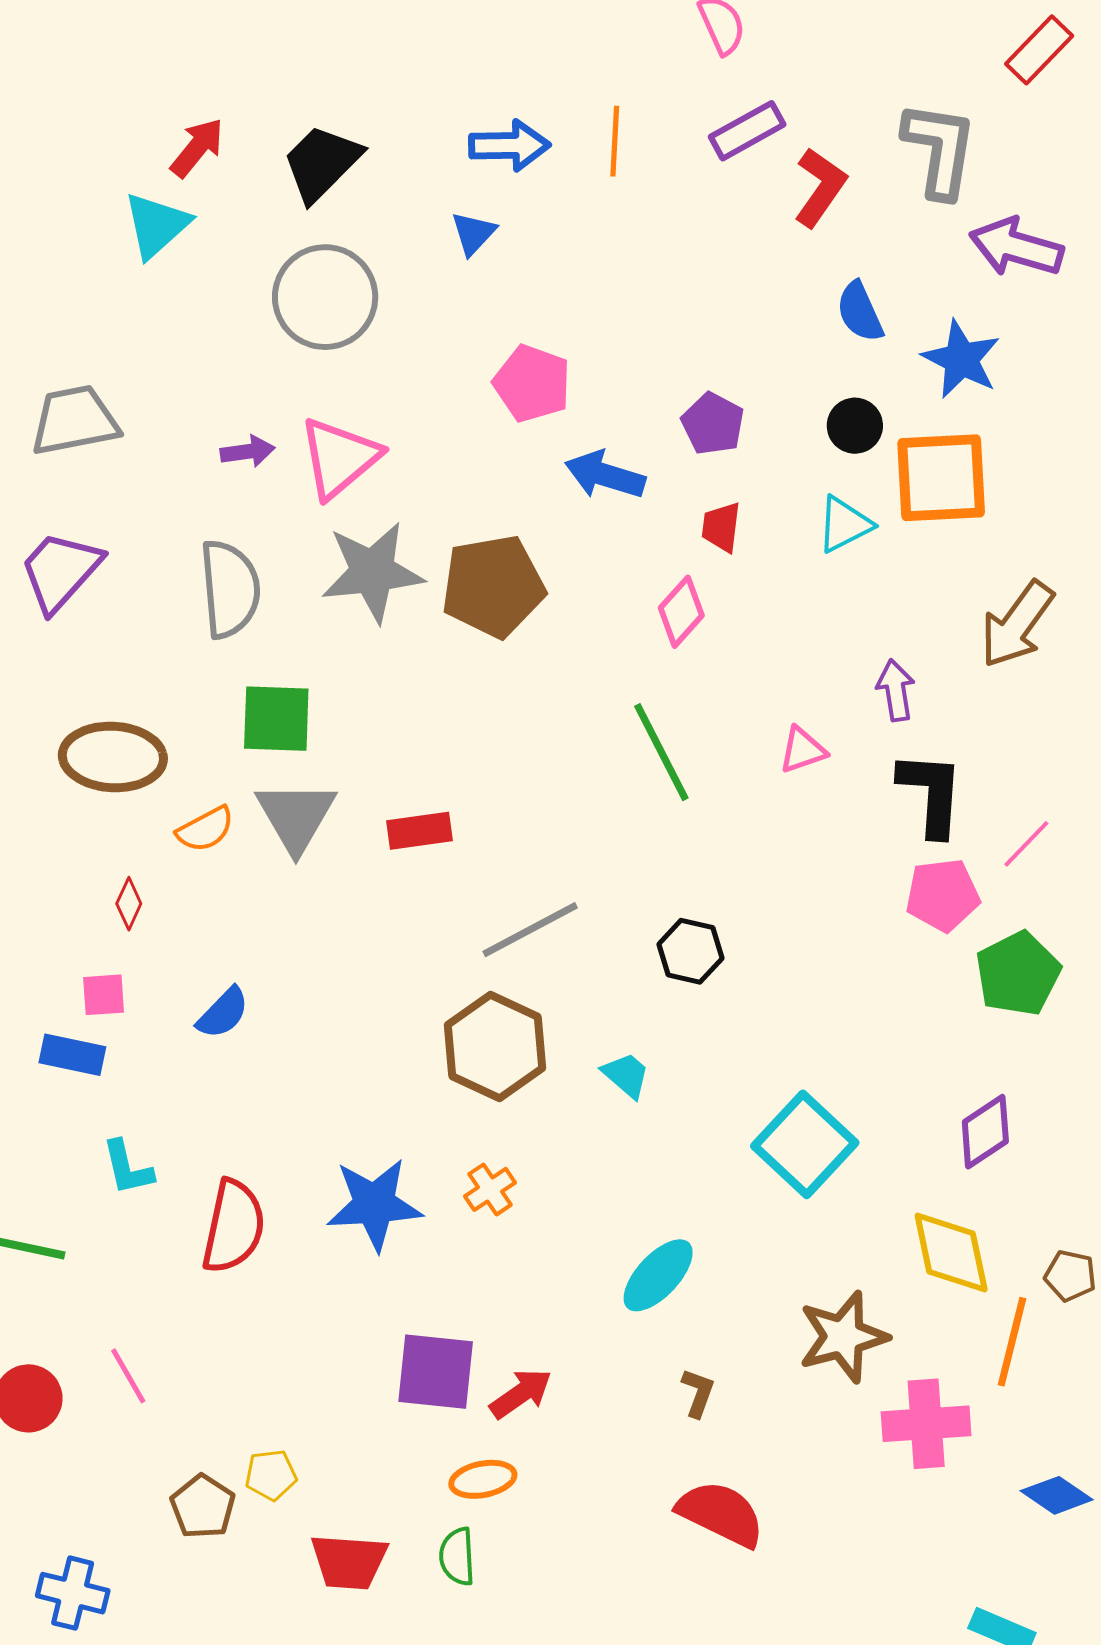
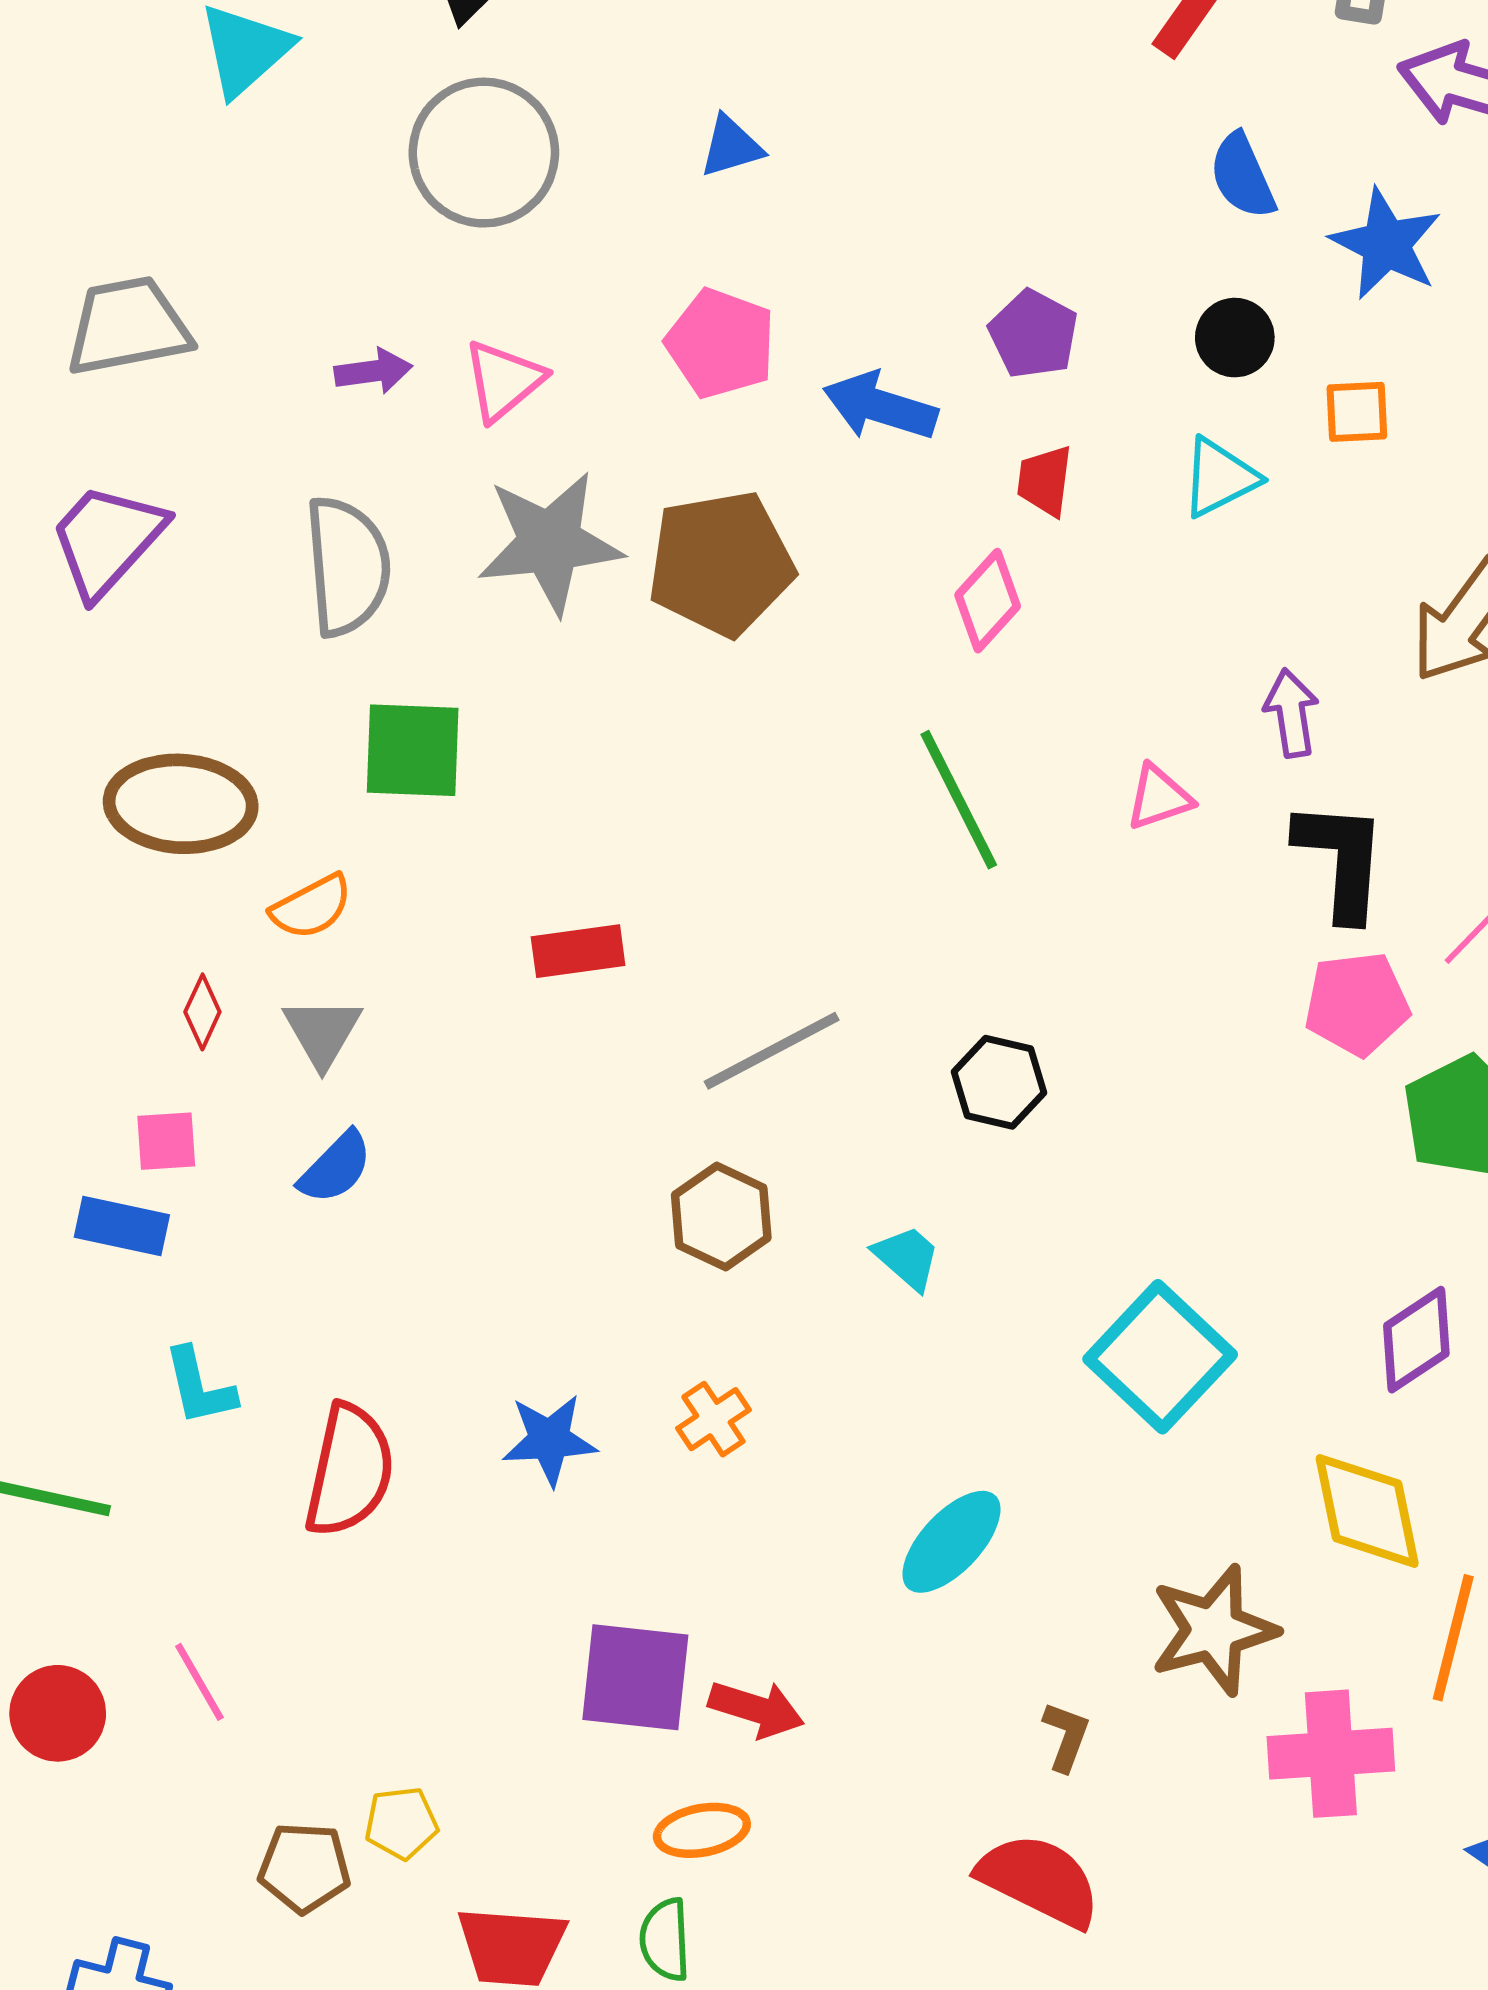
blue triangle: (473, 233) -> (731, 146), moved, turned 30
pink pentagon: (532, 383) -> (721, 343), moved
pink triangle: (339, 458) -> (504, 380), size x0.7
orange square: (941, 478) -> (1357, 412), size x0.5
gray triangle: (296, 816) -> (322, 1032), moved, size x0.7
red rectangle: (419, 831) -> (578, 951), moved
brown hexagon: (495, 1046) -> (721, 1216), size x0.7
blue star: (374, 1204) -> (549, 1440), size x0.7
brown L-shape: (698, 1393) -> (1066, 1736), moved
red arrow: (521, 1394) -> (756, 1709), turned 52
brown pentagon: (203, 1507) -> (304, 1868), turned -30

